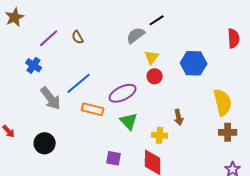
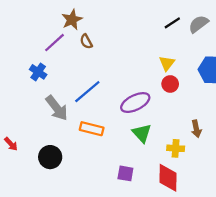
brown star: (15, 17) -> (72, 20), moved
gray semicircle: (136, 35) -> (199, 24), moved
orange rectangle: (93, 109) -> (92, 129), moved

